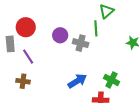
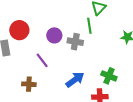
purple line: (28, 57) -> (42, 60), moved
brown cross: (23, 81) -> (29, 84), moved

